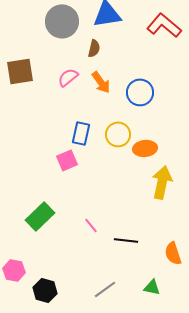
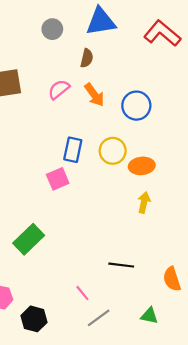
gray circle: (62, 21) -> (52, 29), size x0.6
yellow arrow: (162, 182) -> (144, 203), moved, size x0.6
pink line: (91, 225) -> (82, 293), moved

